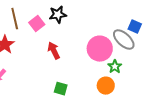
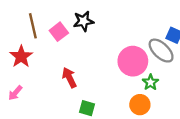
red arrow: (54, 51) -> (69, 78), moved

